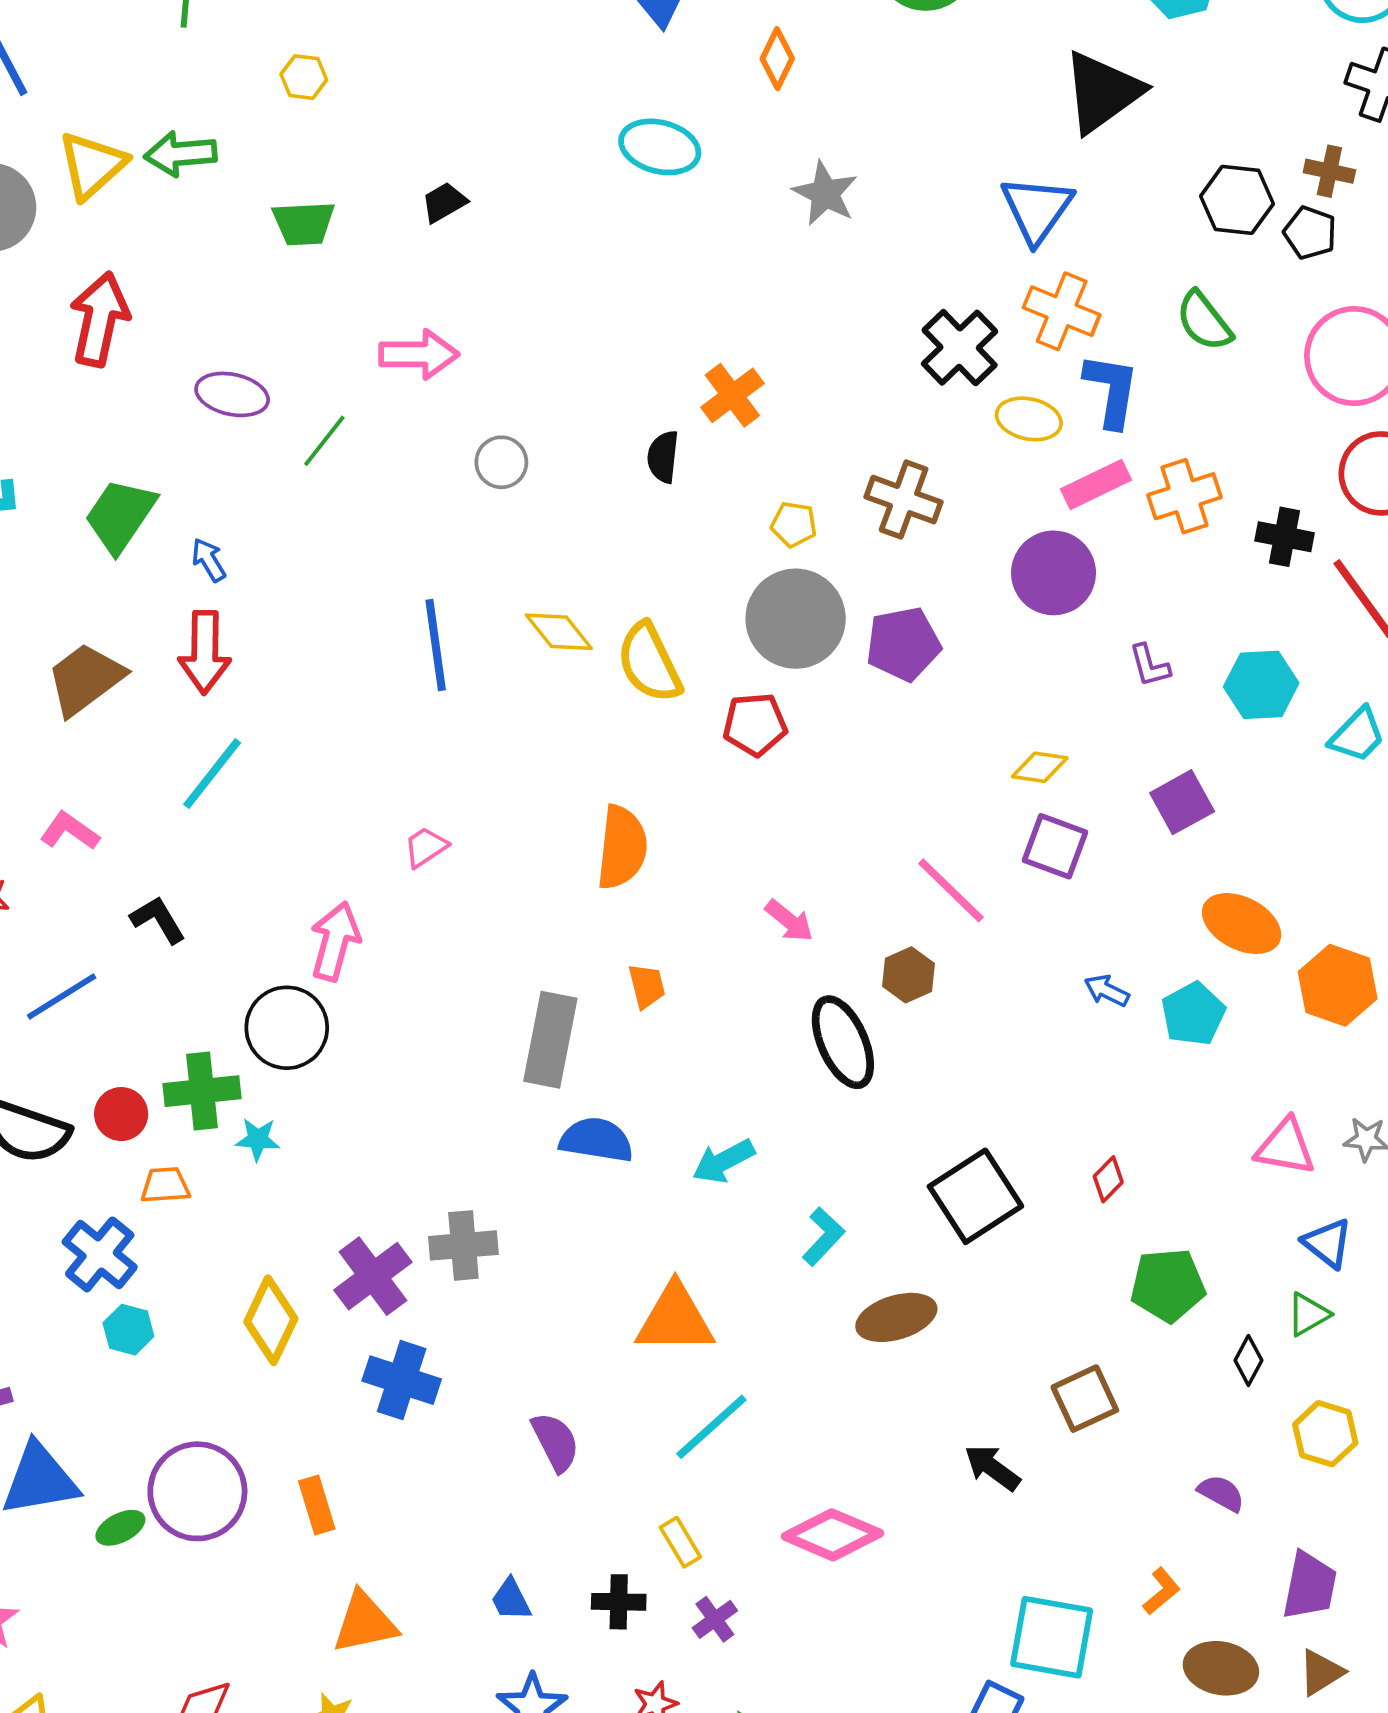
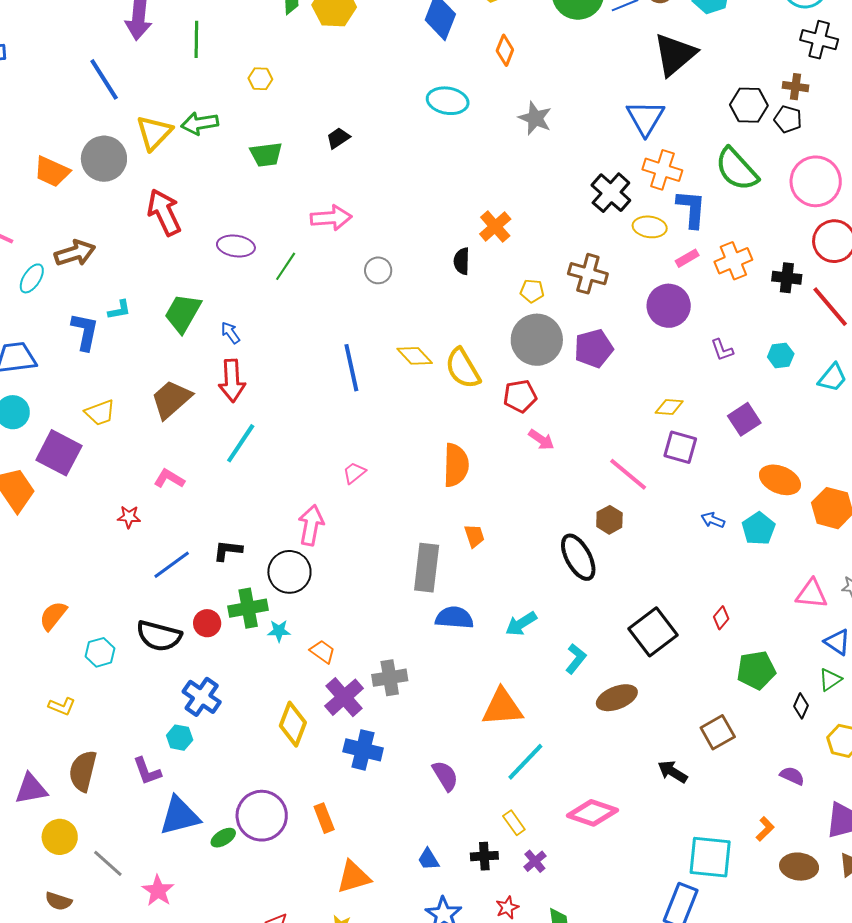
red arrow: (99, 319) -> (164, 212), turned -33
green semicircle: (1204, 321) -> (737, 169), size x1.4
pink rectangle: (1096, 484) -> (687, 258), size x0.7
cyan hexagon: (1261, 685) -> (781, 355), size x0.7
black L-shape: (158, 920) -> (228, 550), moved, turned -48
pink arrow: (789, 921) -> (541, 440), moved
orange trapezoid: (165, 1185) -> (323, 652), moved, turned 44
cyan hexagon: (128, 1330) -> (180, 738), moved

